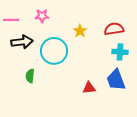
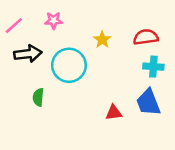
pink line: (11, 20) -> (14, 26), turned -42

